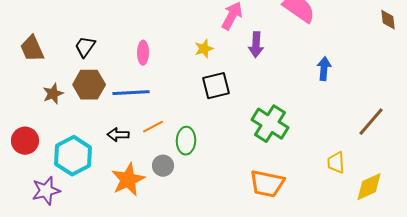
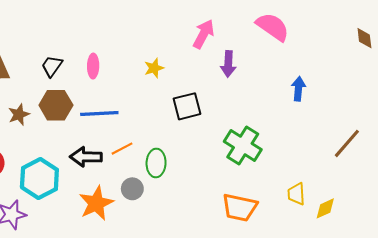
yellow star: (204, 49) -> (154, 68), moved
pink ellipse: (143, 53) -> (93, 66), moved
black arrow: (118, 135) -> (86, 157), size x1.4
yellow trapezoid: (336, 163) -> (296, 194), moved
yellow diamond: (369, 187) -> (325, 208), moved, size x0.7

